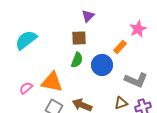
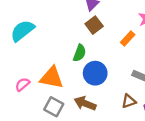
brown square: (79, 38) -> (94, 25), moved, turned -35
blue circle: (102, 65) -> (95, 73), moved

